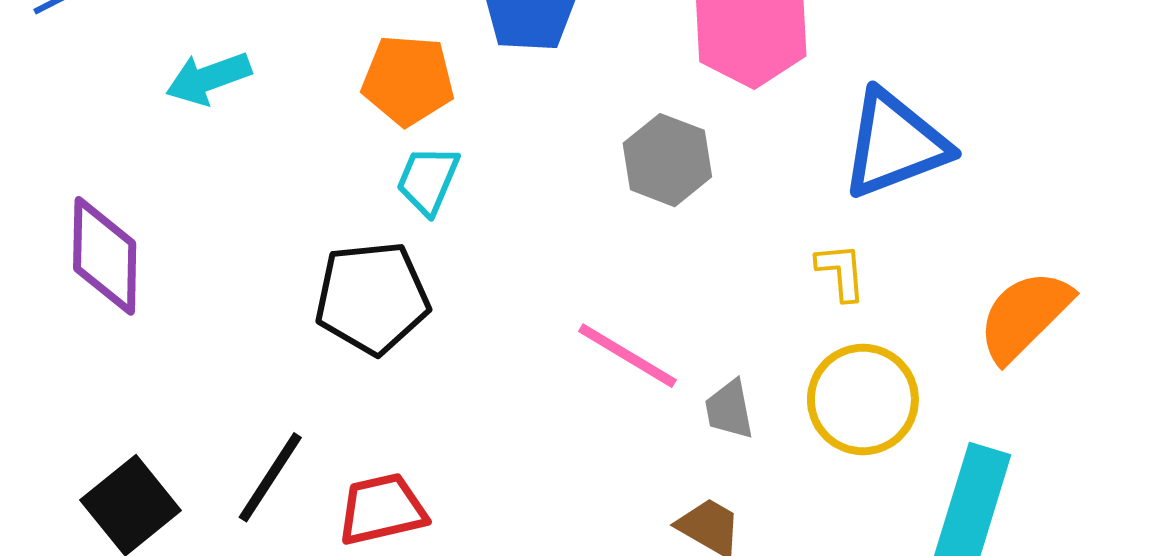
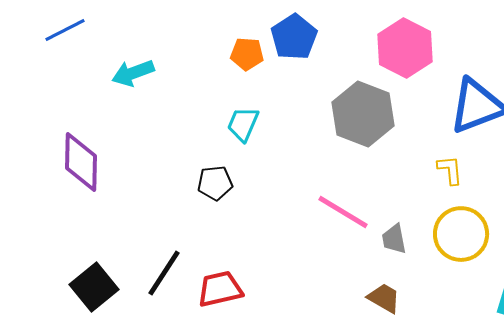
orange pentagon: (408, 80) -> (247, 54), moved, size x0.7
gray hexagon: (667, 160) -> (363, 114), size x1.4
black pentagon: (372, 298) -> (215, 183), size x0.6

